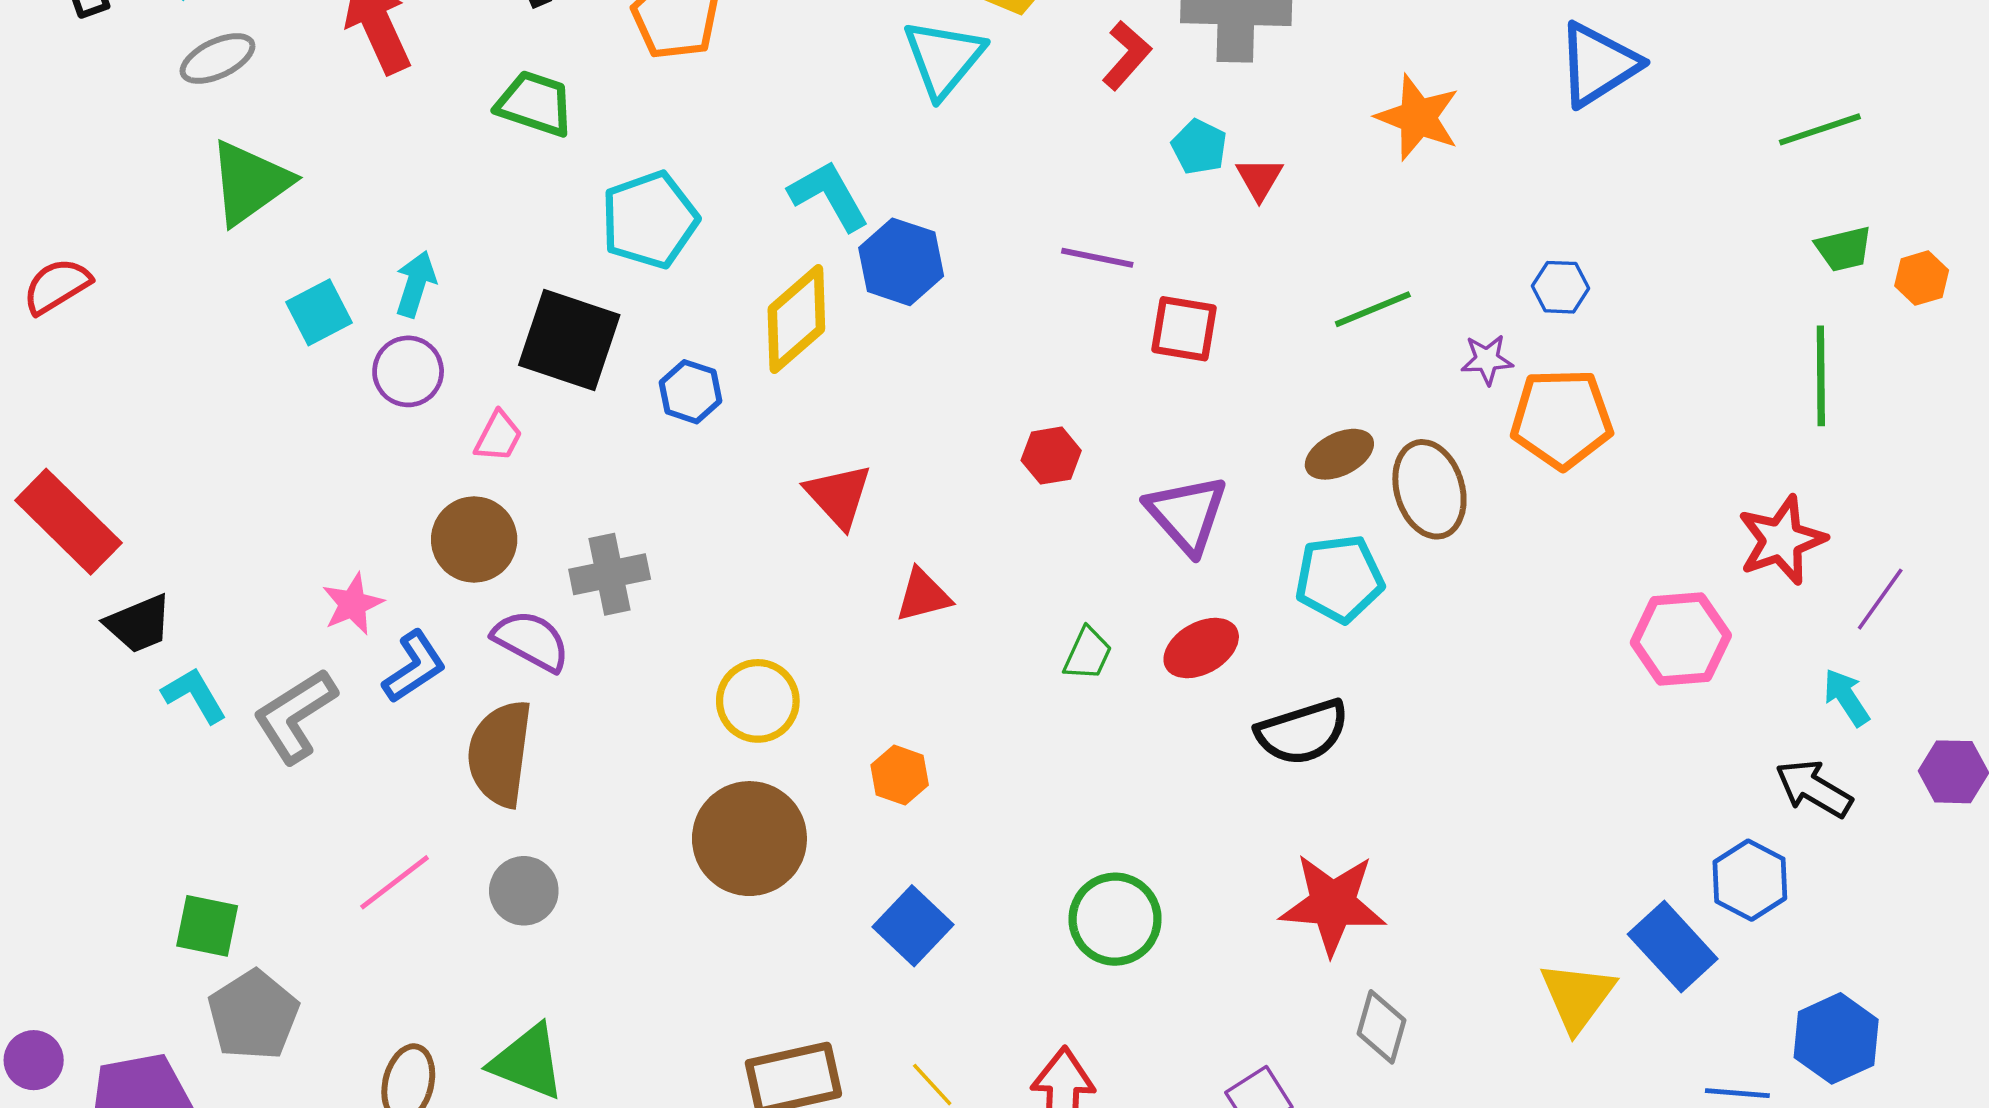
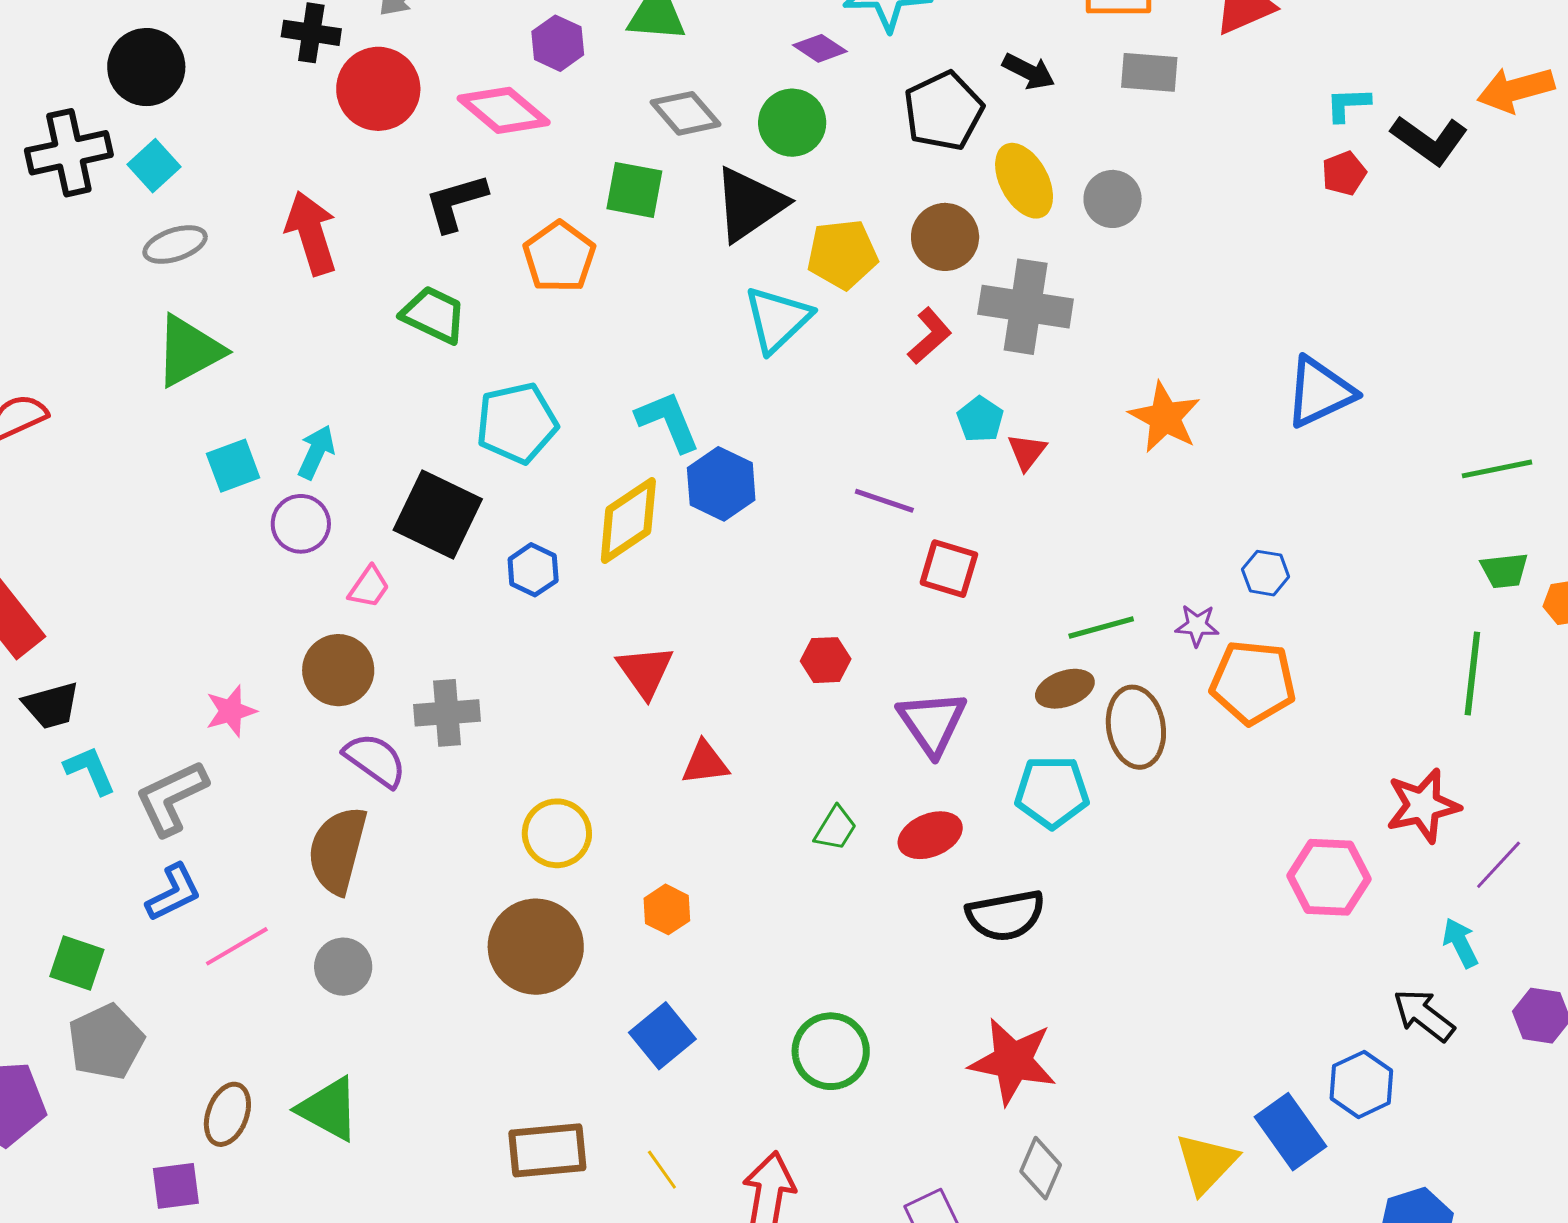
green line: (1373, 309) -> (1101, 628), moved
blue L-shape: (414, 667) -> (174, 893), moved

